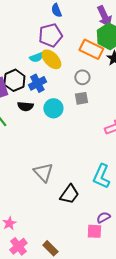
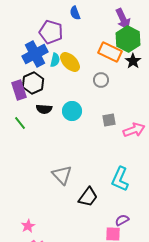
purple pentagon: (50, 35) -> (51, 32), moved, turned 30
cyan semicircle: (36, 57) -> (55, 60), turned -56
blue cross: (37, 83) -> (35, 54), moved, size x1.4
gray square: (81, 98) -> (109, 120), moved

